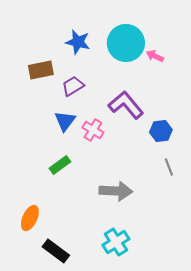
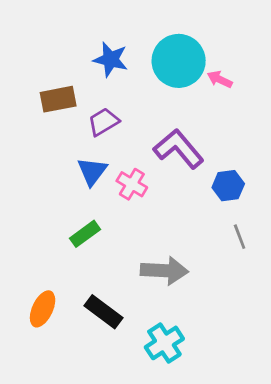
black rectangle: (56, 251) -> (103, 312), moved

